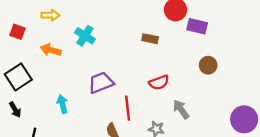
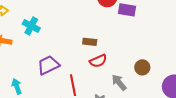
brown rectangle: (150, 39) -> (90, 42), moved
brown circle: (208, 65) -> (142, 67), moved

